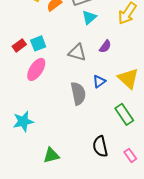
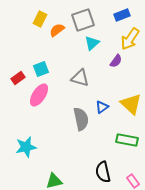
red rectangle: (19, 45) -> (18, 78), moved
purple semicircle: (105, 46) -> (116, 61), moved
green rectangle: (124, 114) -> (127, 140), turned -45

